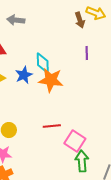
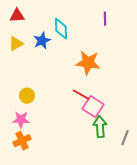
orange star: (51, 80) -> (88, 63), moved
red line: (52, 126) -> (81, 95), moved, turned 36

